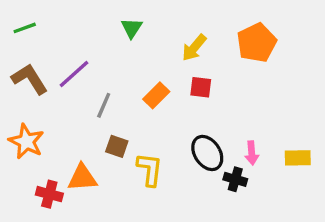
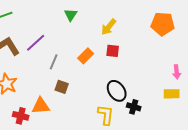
orange pentagon: (257, 43) -> (163, 24), moved, turned 30
pink arrow: (252, 153) -> (177, 72), moved
yellow L-shape: (150, 169) -> (106, 115), moved

